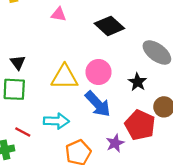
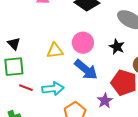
yellow triangle: (65, 77) -> (55, 51), size x0.7
red line: (23, 132) -> (26, 88), moved

